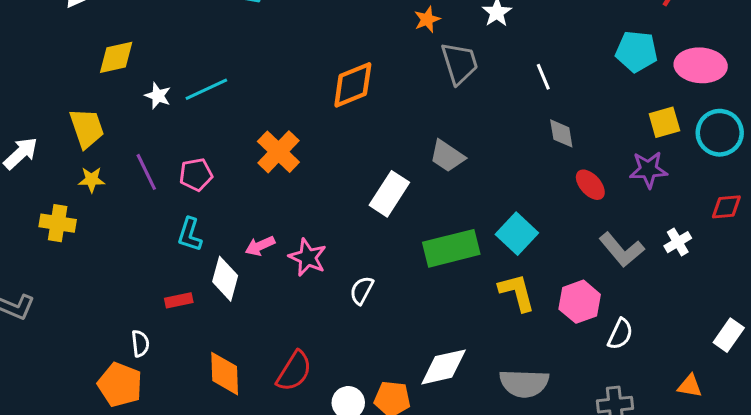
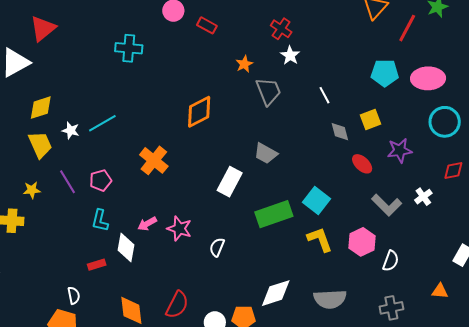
yellow square: (664, 122) -> (370, 120), moved
yellow trapezoid: (87, 128) -> (40, 145), moved

